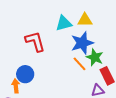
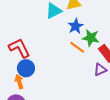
red L-shape: (35, 41) -> (19, 48), moved
blue star: (82, 43) -> (76, 26), size x0.7

